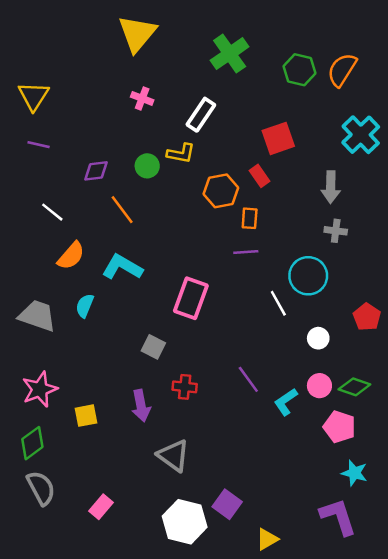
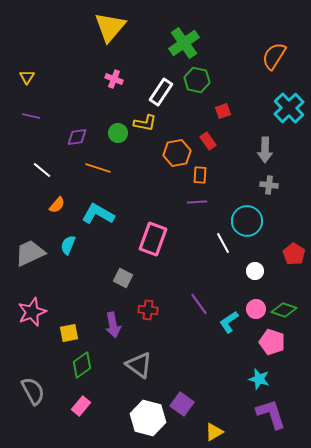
green hexagon: (299, 70) -> (197, 80), moved
yellow triangle: (34, 96) -> (27, 77), size x0.6
red square: (278, 138) -> (223, 111), size x0.6
orange line: (122, 210) -> (98, 168), turned -35
orange semicircle: (71, 256) -> (57, 205), size x0.7
gray trapezoid: (37, 316) -> (30, 253), turned -44
green diamond: (32, 443) -> (82, 365), moved
cyan star: (354, 473) -> (259, 379), moved

